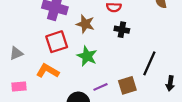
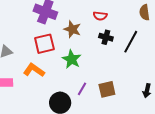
black line: (149, 63) -> (131, 42), moved
purple line: (101, 87) -> (82, 89), turned -40

